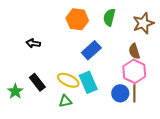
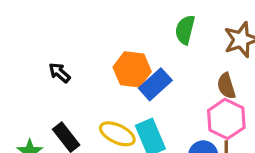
orange hexagon: (77, 19) -> (132, 69), moved
black arrow: (33, 43) -> (59, 73), turned 32

